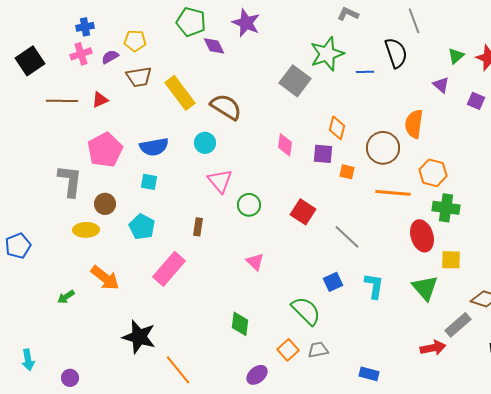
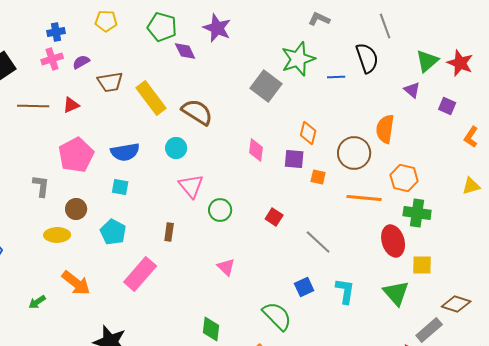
yellow pentagon: (135, 41) -> (106, 21), moved
green triangle: (456, 56) -> (427, 61), size x1.4
gray L-shape: (70, 181) -> (41, 186), size x0.7
red square: (303, 212) -> (274, 217), size x0.7

